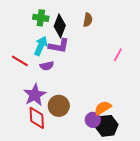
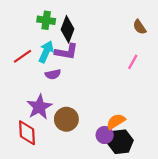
brown semicircle: (88, 20) -> (140, 27), moved, turned 136
red line: (20, 61) -> (23, 56), moved, turned -66
red diamond: (37, 118) -> (27, 133), moved

